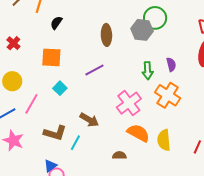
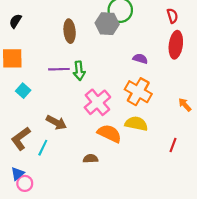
purple semicircle: (171, 64) -> (140, 59), turned -56
purple line: (94, 70) -> (59, 69), turned 30
green arrow: (148, 71) -> (79, 71), moved
brown L-shape: (55, 133) -> (21, 139), turned 130
yellow semicircle: (164, 140) -> (136, 124), moved, turned 110

